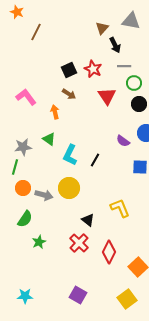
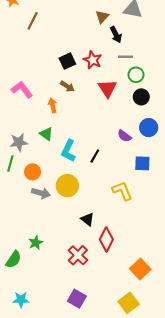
orange circle: (23, 188) -> (33, 172), moved
yellow L-shape: (120, 208) -> (122, 191), moved
green semicircle: (25, 219) -> (14, 259), moved
red cross: (79, 243) -> (78, 255), moved
red diamond: (109, 252) -> (106, 239), moved

